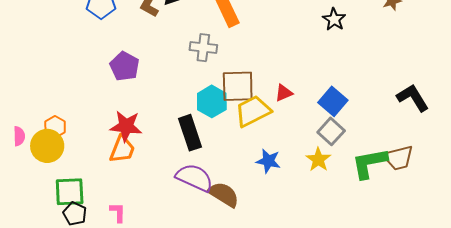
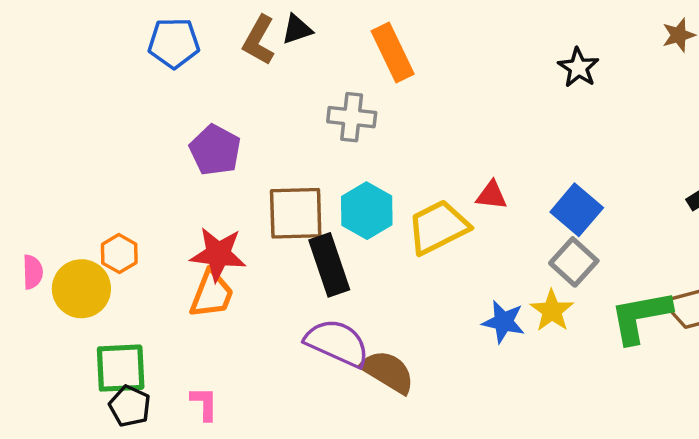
brown square: (238, 86) -> (296, 213), moved
red triangle: (284, 93) -> (491, 195), turned 30
orange hexagon: (55, 127) -> (119, 254), moved
blue star: (268, 161) -> (503, 322), moved

